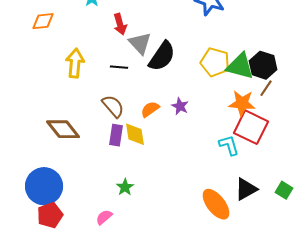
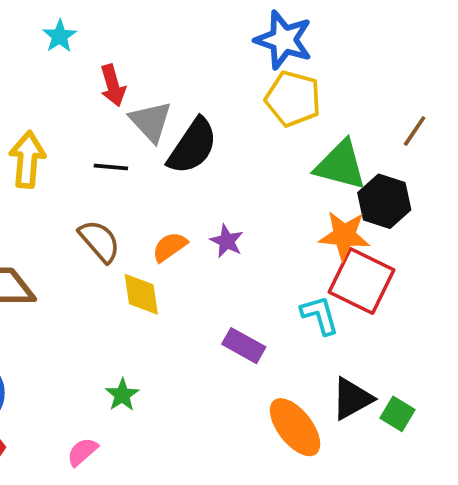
yellow pentagon: (215, 62) -> (293, 99), moved
black hexagon: (263, 65) -> (384, 201), moved
brown line: (266, 88) -> (415, 131), moved
purple rectangle: (116, 135) -> (244, 346), moved, turned -70
green square: (284, 190) -> (398, 414), moved

